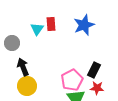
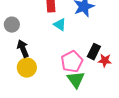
cyan triangle: (37, 29) -> (60, 25), moved, turned -32
red star: (97, 88) -> (105, 61), moved

